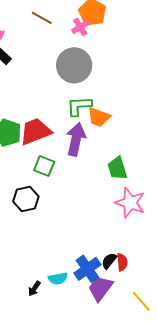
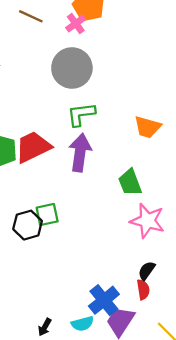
orange trapezoid: (99, 117) -> (147, 127), moved
green square: (44, 166) -> (47, 215), moved, turned -30
black semicircle: (109, 261) -> (147, 271), moved
cyan semicircle: (58, 278) -> (82, 324), moved

